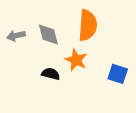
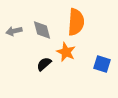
black semicircle: (51, 74) -> (44, 64), turned -56

